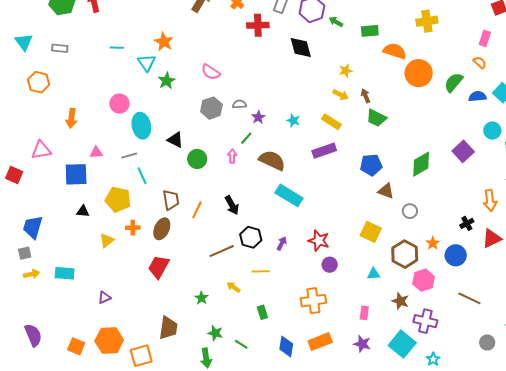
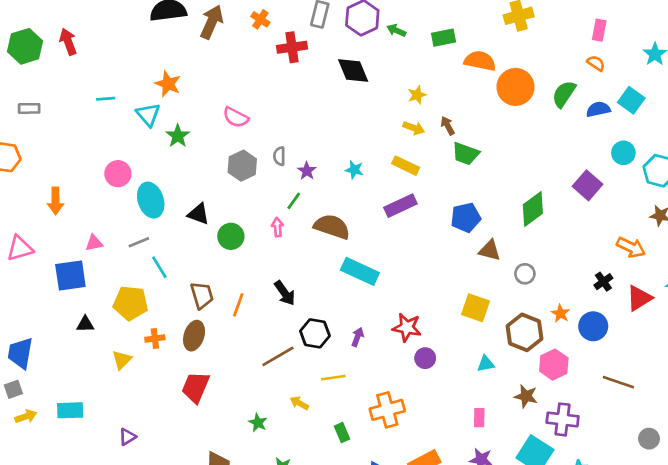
gray semicircle: (239, 104) -> (279, 156), turned -80
orange arrow: (490, 201) -> (631, 247), turned -50
orange cross: (313, 301) -> (387, 410), moved

